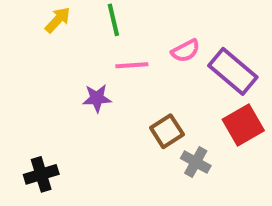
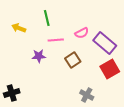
yellow arrow: (58, 20) -> (19, 28), moved, turned -112
brown square: (167, 131) -> (73, 60), moved
gray cross: (196, 162) -> (87, 95), moved

